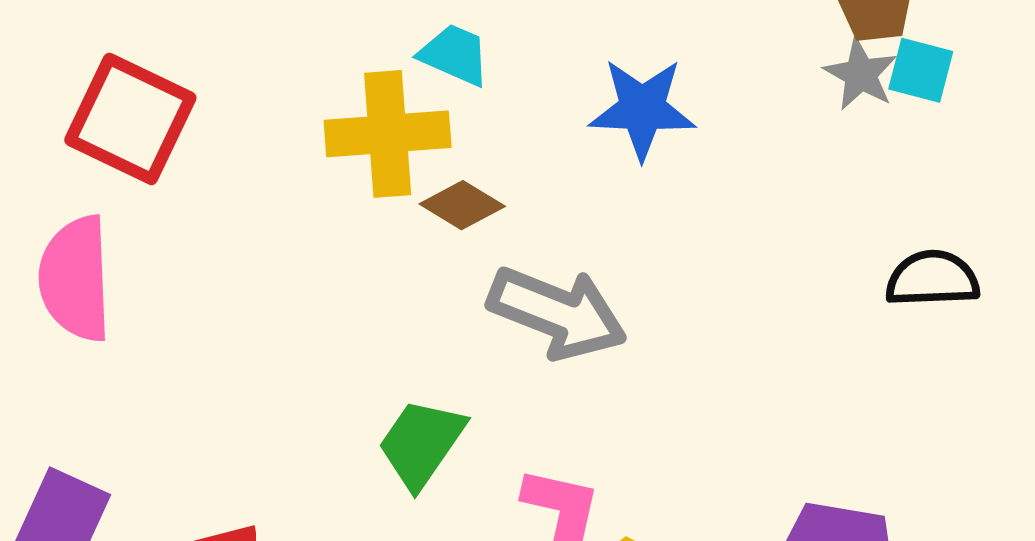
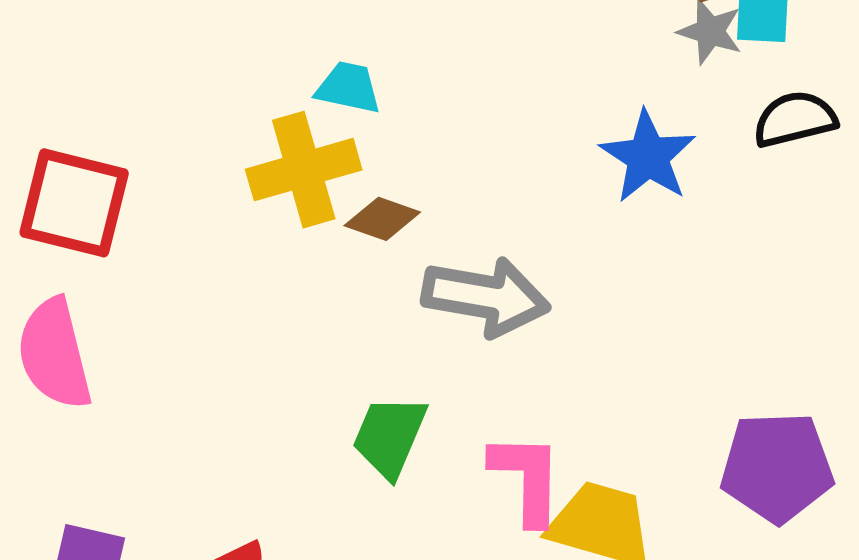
blue star: (642, 109) -> (648, 157), moved, turned -30
black semicircle: (932, 279) -> (795, 119), moved

